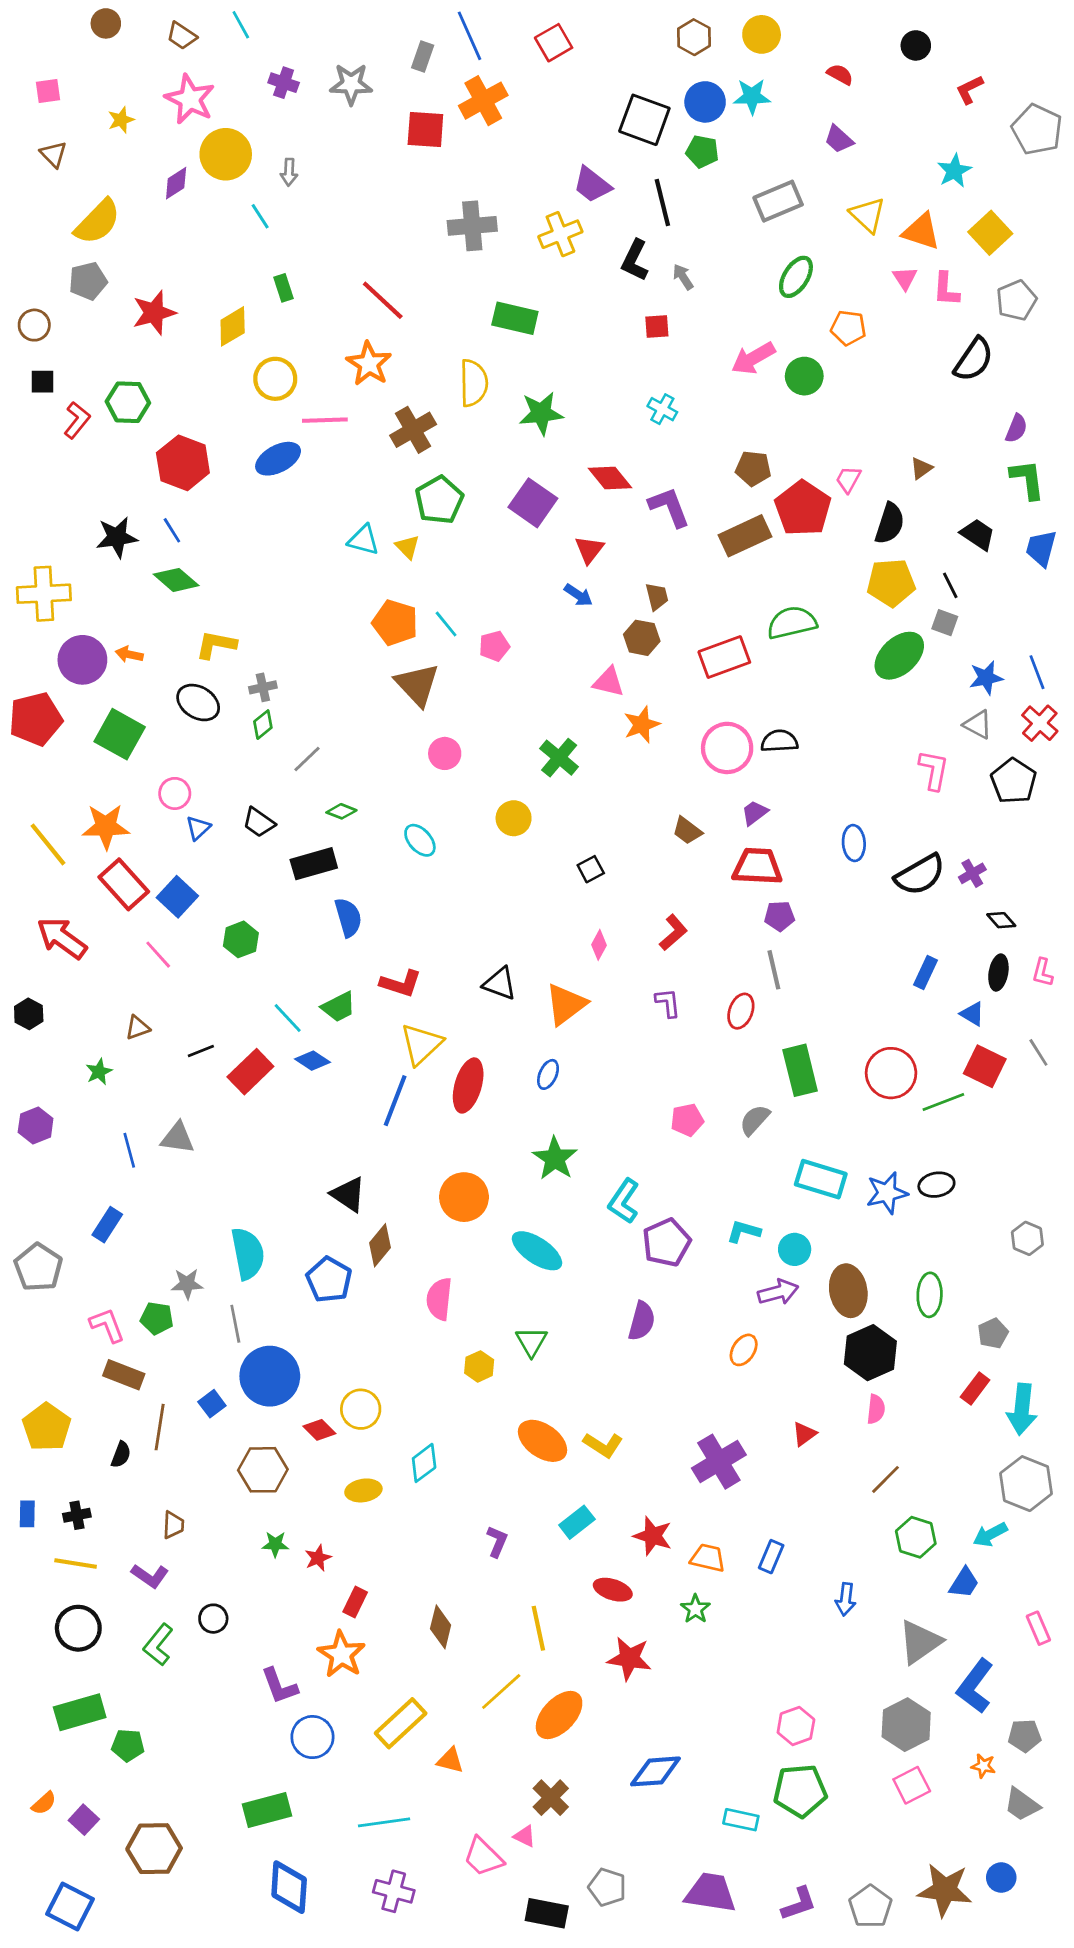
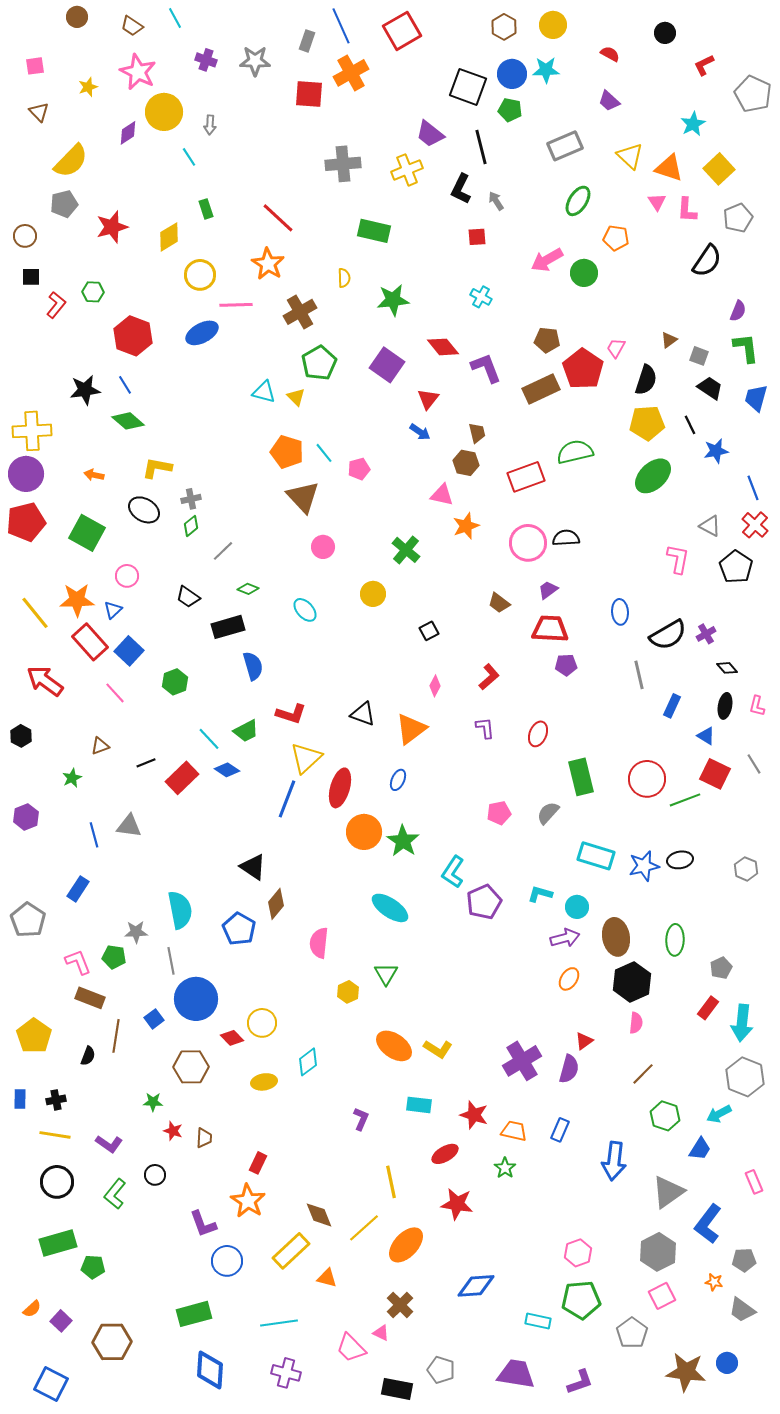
red square: (554, 43) -> (402, 31), size x1.4
yellow semicircle: (474, 383) -> (344, 278), size x0.6
green hexagon: (128, 402) -> (93, 292), size x0.7
gray square: (945, 623) -> (699, 356), moved
purple circle: (82, 660) -> (26, 474), moved
blue star: (986, 678) -> (716, 451), moved
blue triangle: (198, 828) -> (113, 610), moved
gray line: (774, 970) -> (639, 675), moved
orange circle: (464, 1197) -> (364, 832), moved
gray hexagon: (1027, 1238) -> (746, 869), moved
purple semicircle: (642, 1321) -> (569, 1069), moved
orange ellipse: (744, 1350) -> (569, 979), moved
cyan rectangle: (577, 1522) -> (419, 1105), turned 45
brown trapezoid: (173, 1525) -> (204, 1138), moved
green star: (275, 1544) -> (153, 1102), moved
red star: (318, 1558) -> (173, 1131), moved, turned -30
red ellipse: (613, 1590) -> (445, 1154), turned -48
blue arrow: (846, 1599) -> (614, 1161), size x1.6
brown diamond: (441, 1627) -> (319, 1215), moved, turned -36
gray pentagon: (870, 1906) -> (632, 1333), moved

